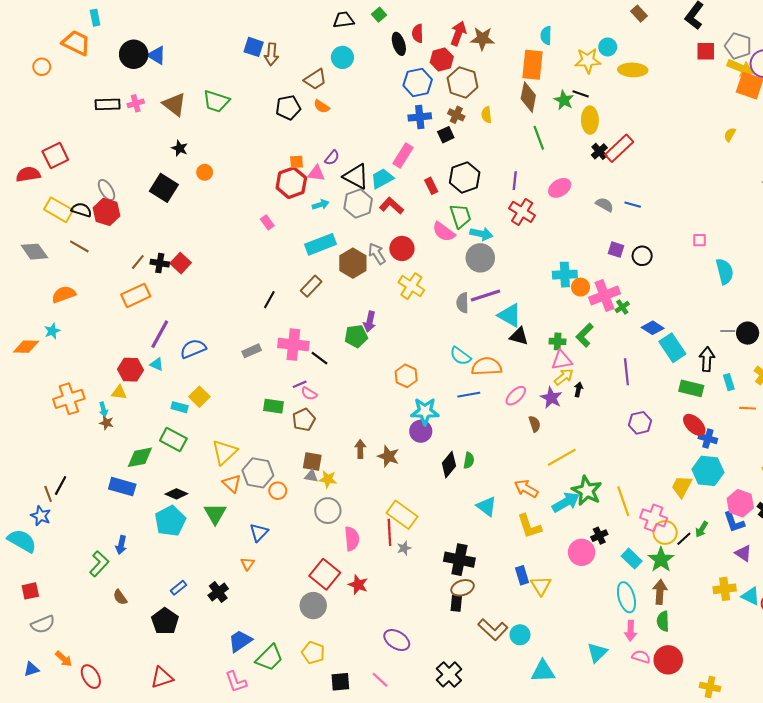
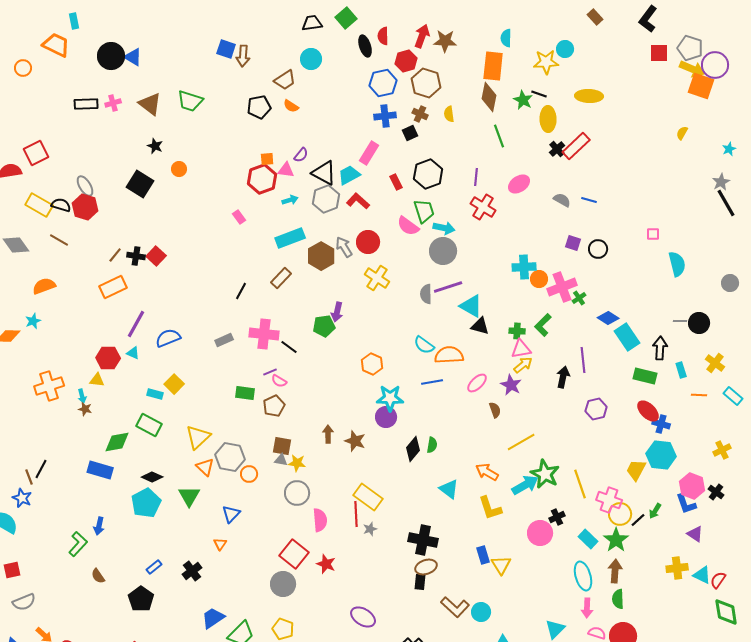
green square: (379, 15) -> (346, 18), size x1.5
yellow ellipse: (633, 70) -> (589, 96), moved
black arrow: (578, 389) -> (563, 377), moved, size x1.5

